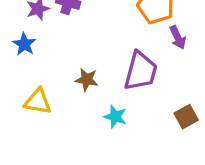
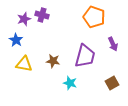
purple arrow: (178, 37) -> (113, 44), moved
yellow triangle: (38, 101) -> (24, 64), moved

